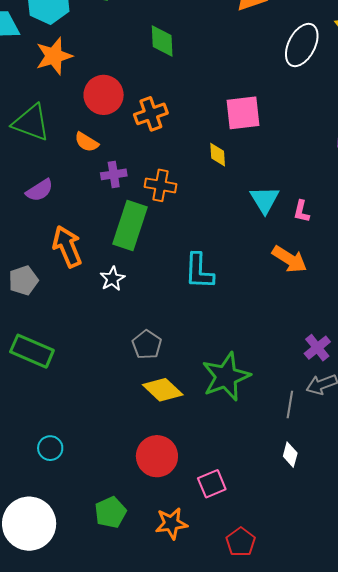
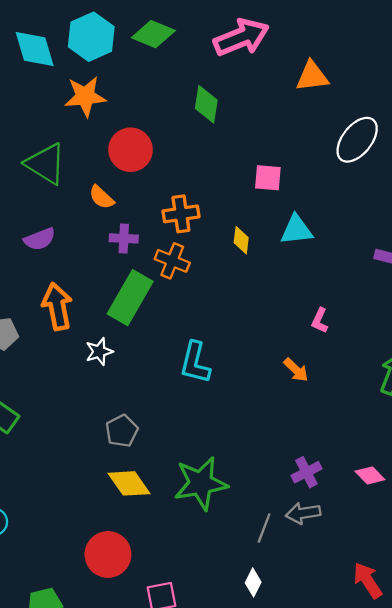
pink square: (243, 113) -> (268, 178), moved, size x0.7
orange cross: (151, 114) -> (181, 214), moved
cyan triangle: (265, 200) -> (296, 230), moved, turned 44
orange arrow: (290, 259) -> (296, 370), size x0.7

